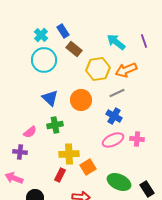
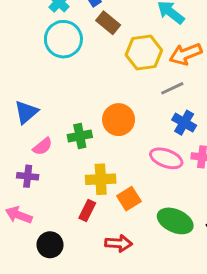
blue triangle: (50, 98) -> (26, 112), moved, turned 36
orange circle: (81, 100) -> (119, 120), moved
blue cross: (114, 116) -> (184, 123), moved
pink ellipse: (113, 140) -> (166, 158), turned 45

